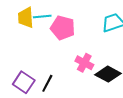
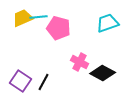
yellow trapezoid: (26, 18) -> (23, 18), turned 70

